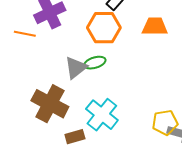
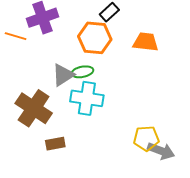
cyan cross: (102, 115) -> (87, 98), moved, turned -36

